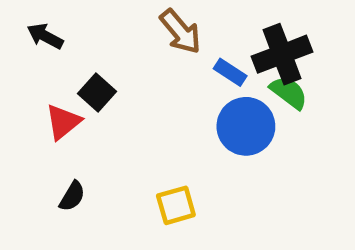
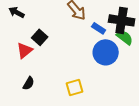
black cross: (282, 54) -> (122, 20), turned 30

